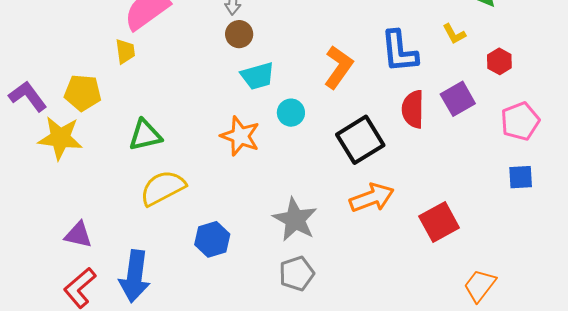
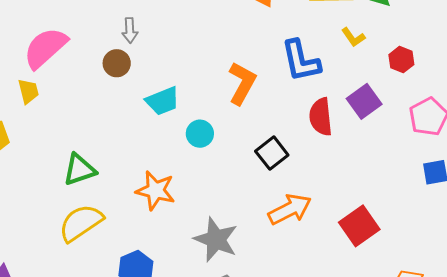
brown circle: (239, 34) -> (117, 63), moved
green triangle: (145, 135) -> (79, 170), moved
orange star: (240, 136) -> (155, 190), moved
black square: (360, 140) -> (272, 153), size x0.7

